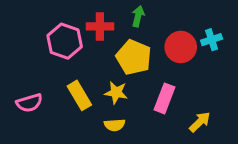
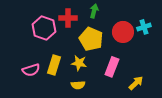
yellow rectangle: (79, 95) -> (54, 65), turned 48
pink semicircle: (29, 103) -> (31, 70), moved

